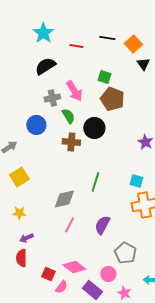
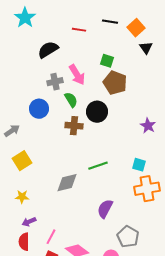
cyan star: (43, 33) -> (25, 18), moved
green line: (95, 182) -> (98, 166), turned 54
pink line: (69, 225) -> (51, 237), moved

